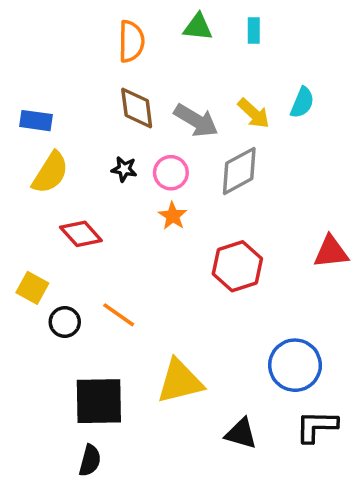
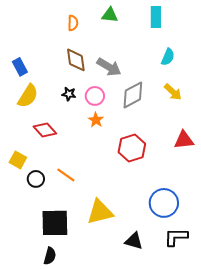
cyan rectangle: (254, 31) -> (156, 17), moved, size x1.5
orange semicircle: (131, 41) -> (73, 23), size x0.7
yellow arrow: (254, 113) -> (173, 92), moved
blue rectangle: (36, 121) -> (20, 67), turned 54

